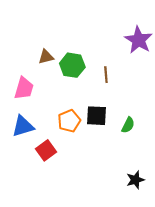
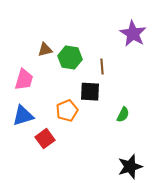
black square: (96, 116) -> (90, 92), moved
black star: (135, 180) -> (130, 167), size x1.4

